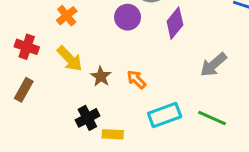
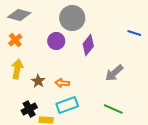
yellow arrow: (70, 59) -> (17, 69), turned -126
orange arrow: (136, 79) -> (62, 83), turned -40
cyan rectangle: (165, 115) -> (67, 105), moved

